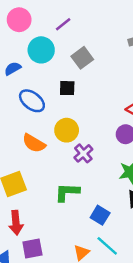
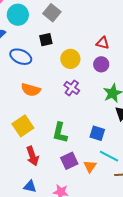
yellow circle: (67, 130) -> (70, 59), moved
green L-shape: (67, 192) -> (60, 133), moved, turned -65
purple square: (32, 248) -> (69, 161), moved

